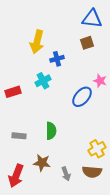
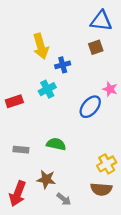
yellow arrow: (37, 42) -> (41, 46), turned -30
green semicircle: (51, 131) -> (56, 144), turned -78
gray arrow: (66, 174) -> (64, 199), moved, turned -32

